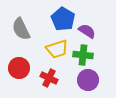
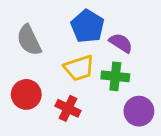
purple circle: (88, 80) -> (139, 111), moved

